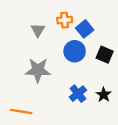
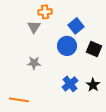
orange cross: (65, 20) -> (45, 12), moved
gray star: (38, 70) -> (34, 63), size x0.6

